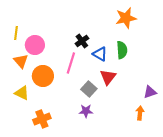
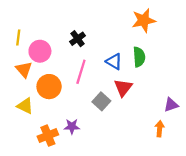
black cross: (82, 41) -> (78, 39), moved
purple star: (86, 111) -> (72, 126), moved

